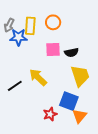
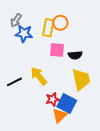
yellow rectangle: (30, 26) -> (48, 28), moved
red star: (50, 114) -> (53, 99), moved
orange triangle: (79, 116) -> (60, 116), moved

